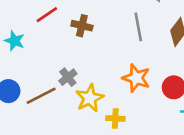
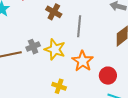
gray line: (138, 27) -> (79, 26), moved
yellow star: (90, 98) -> (55, 49), moved, turned 30

